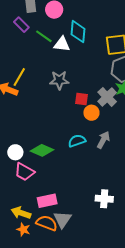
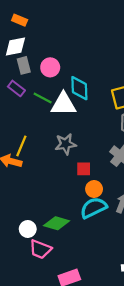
white triangle: (62, 44) -> (63, 104), size x1.4
red square: (82, 99) -> (84, 169), moved
orange circle: (91, 113) -> (94, 189), moved
cyan semicircle: (77, 141) -> (93, 208), size x1.4

